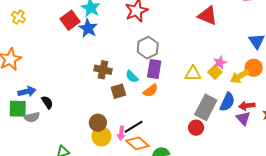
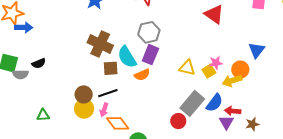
orange circle: (254, 68) -> (240, 70), moved
brown cross: (103, 70) -> (100, 44), size x1.4
cyan semicircle: (132, 77) -> (127, 57), size x1.6
blue arrow: (27, 92) -> (24, 27), moved
black semicircle: (47, 102) -> (39, 63), turned 88
black line: (134, 127) -> (108, 93), moved

